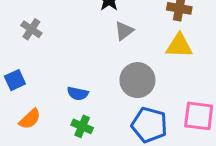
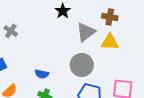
gray triangle: (124, 31) -> (86, 32), moved, size x1.5

